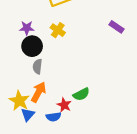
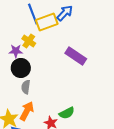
purple rectangle: (117, 27) -> (76, 56), moved, size x1.5
yellow cross: (58, 30) -> (29, 41), moved

